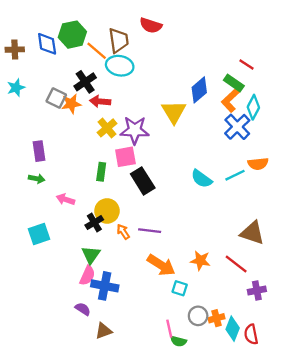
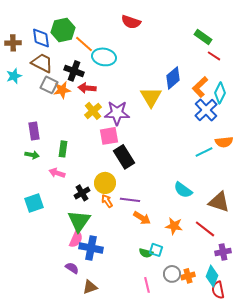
brown trapezoid: (119, 40) -> (42, 63), moved, turned -55
black cross: (85, 82) -> (74, 71), turned -36
green rectangle: (234, 83) -> (203, 37), moved
green rectangle: (101, 172) -> (63, 149), moved
cyan semicircle: (202, 179) -> (183, 190), moved
yellow circle: (107, 211) -> (105, 183), moved
green triangle: (91, 255) -> (79, 221), size x1.4
orange arrow: (161, 265) -> (142, 218), moved, size x0.7
cyan diamond: (233, 329) -> (212, 276), moved
green semicircle: (178, 341) -> (146, 253), moved

